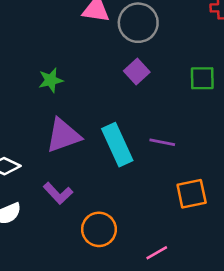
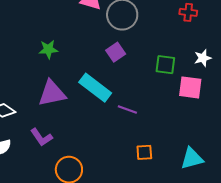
cyan rectangle: (117, 145) -> (95, 88), moved, turned -36
orange square: (192, 194) -> (144, 152), size x0.7

